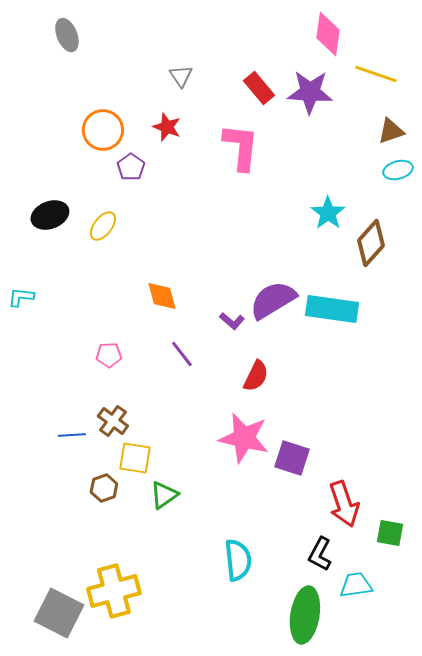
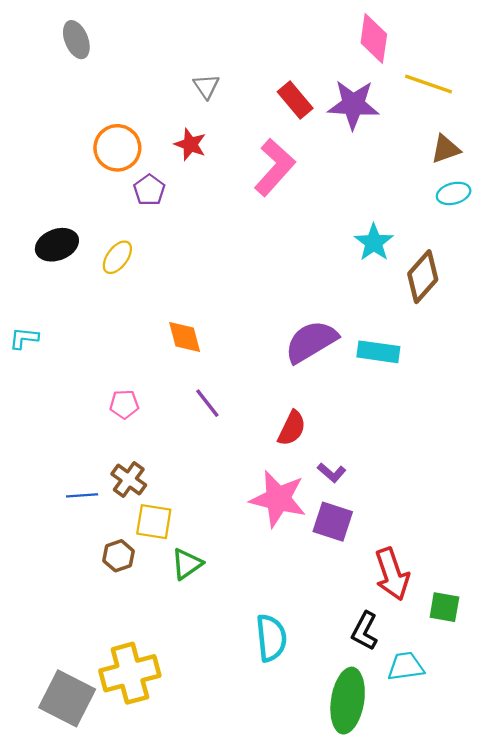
pink L-shape: (241, 147) -> (275, 167), turned 36
cyan rectangle: (332, 309) -> (378, 352), size x0.7
purple L-shape: (232, 321) -> (332, 473), moved

